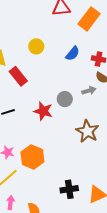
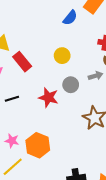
yellow circle: (36, 46) -> (62, 56), moved
blue semicircle: (73, 54) -> (70, 18), moved

